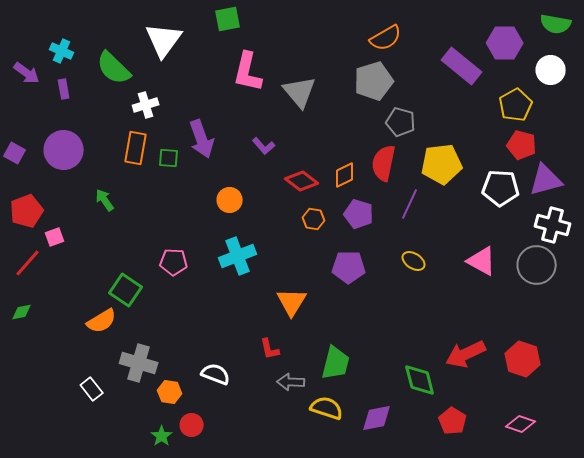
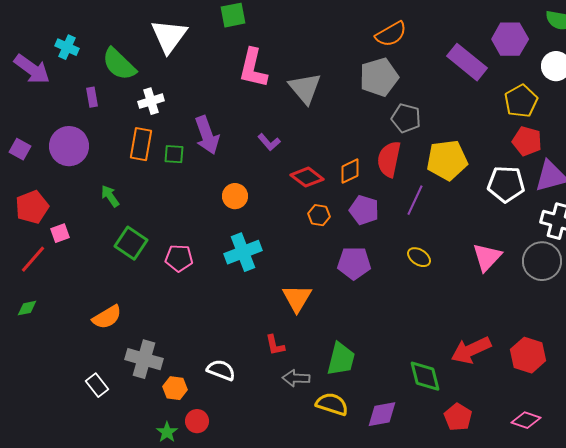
purple arrow: (27, 73) -> (32, 69), size x1.4
purple rectangle: (64, 89) -> (92, 97), moved
pink triangle: (482, 261) -> (487, 257), turned 44
green square: (126, 290) -> (131, 243), moved

